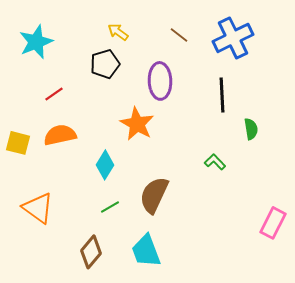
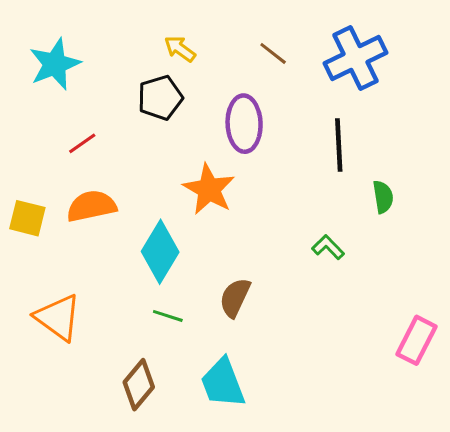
cyan diamond: (105, 165) -> (160, 252), size x1.4
brown semicircle: (154, 195) -> (235, 298), size x0.7
green line: (110, 207) -> (168, 316), turned 48

